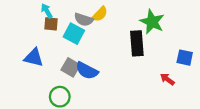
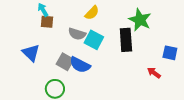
gray semicircle: (84, 20) -> (77, 34), moved
cyan square: (74, 34) -> (94, 40), moved
blue triangle: (34, 58) -> (31, 53), turned 30

